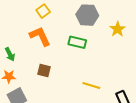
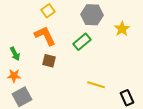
green rectangle: (77, 42) -> (82, 42), turned -54
brown square: (44, 70) -> (49, 61), moved

